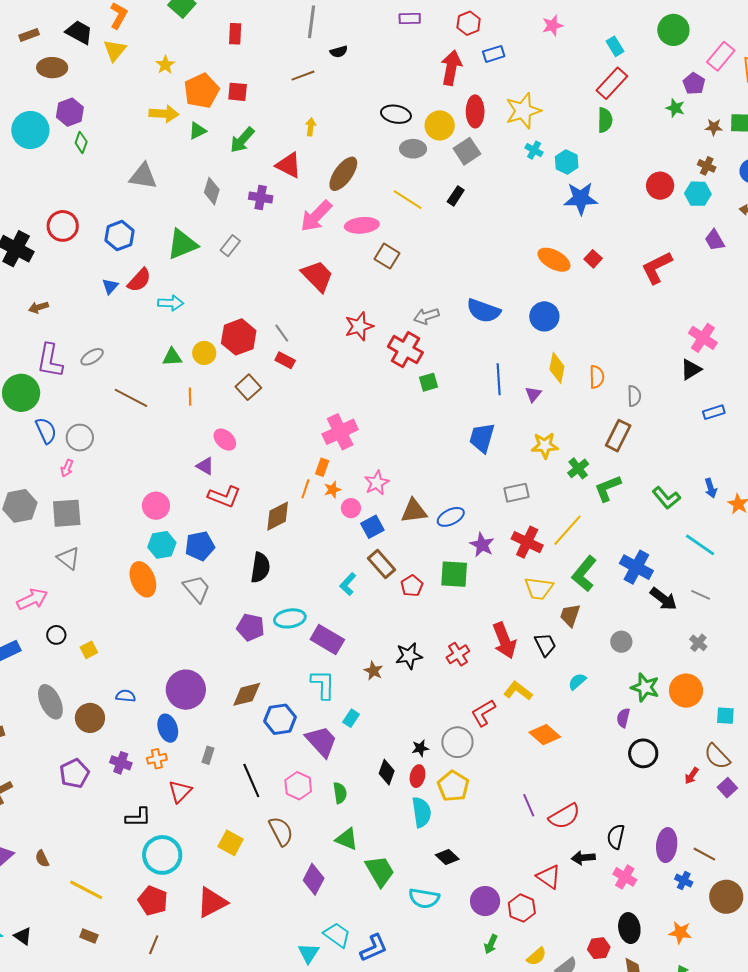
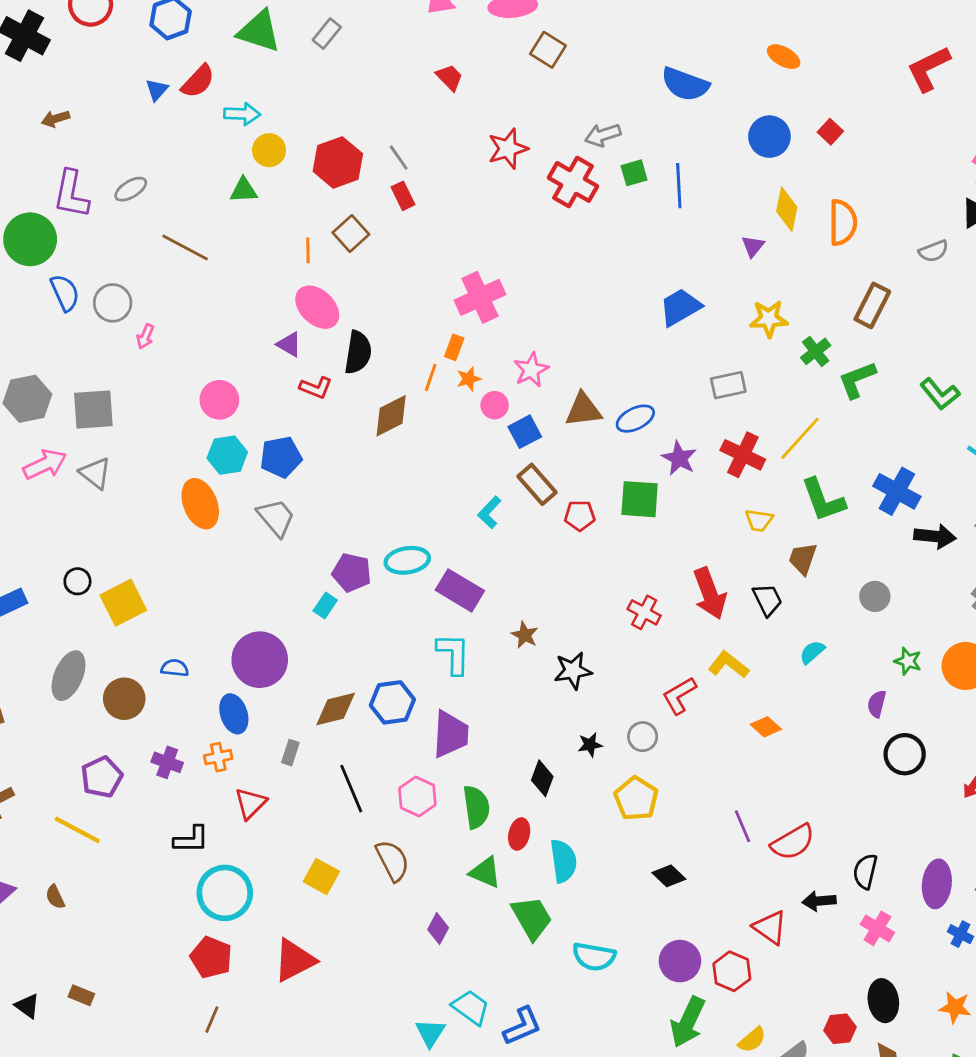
green triangle: (182, 244) -> (259, 31), turned 40
red square: (593, 259) -> (830, 132), moved
orange ellipse: (554, 260) -> (784, 57), size x0.7
red trapezoid: (317, 276) -> (450, 77), size x0.6
blue semicircle: (484, 311) -> (685, 84), moved
yellow circle: (204, 353) -> (269, 150), moved
red rectangle: (285, 360) -> (403, 196), turned 36
orange semicircle: (597, 377) -> (843, 222), size x1.4
blue line: (499, 379) -> (679, 186), moved
green square: (428, 382) -> (634, 173), moved
gray semicircle: (634, 396) -> (934, 251), moved, turned 70
orange line: (190, 397) -> (308, 250), moved
blue trapezoid: (482, 438) -> (680, 307), turned 44
pink ellipse: (225, 440) -> (317, 307), size x1.4
pink arrow: (67, 468) -> (145, 337), moved
red L-shape: (224, 497) -> (316, 388), size x0.7
black semicircle: (260, 568) -> (358, 352), moved
green L-shape: (584, 574) -> (823, 500), turned -60
red pentagon: (412, 586) -> (580, 516), turned 30
yellow trapezoid: (539, 588) -> (759, 520), size x0.7
pink arrow: (32, 599) -> (45, 464), moved
black arrow: (664, 599) -> (935, 536), turned -32
yellow square: (89, 650) -> (123, 603), size x1.8
red cross: (458, 654) -> (644, 612), turned -30
black star: (409, 656) -> (573, 671), moved
green star: (645, 687) -> (908, 661), size x0.7
brown diamond: (247, 694) -> (336, 709), moved
gray ellipse: (50, 702) -> (69, 676), turned 48
cyan rectangle: (351, 718) -> (325, 605), moved
orange diamond: (545, 735) -> (766, 727), size x0.7
purple trapezoid: (321, 741) -> (451, 734), turned 45
gray circle: (457, 742) -> (643, 737), size x0.7
red ellipse: (417, 776) -> (519, 834), moved
green semicircle: (340, 793) -> (476, 807), size x1.4
cyan semicircle: (421, 812) -> (563, 861), moved
black diamond: (447, 857) -> (669, 876), moved
purple diamond: (314, 879) -> (438, 929), size x0.7
yellow line: (86, 890) -> (77, 830), moved
brown rectangle: (89, 936) -> (81, 995), moved
green arrow: (491, 944) -> (688, 1022), size x1.8

